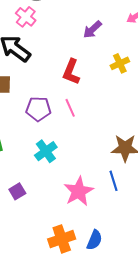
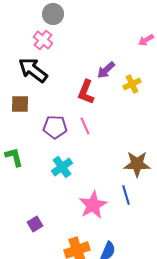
purple arrow: (92, 30) -> (106, 70), moved
purple square: (17, 191) -> (35, 224), moved

